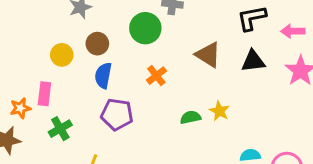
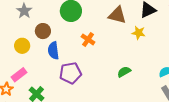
pink rectangle: (44, 94) -> (19, 75), turned 63
yellow star: (219, 111) -> (139, 33), moved
green semicircle: (190, 117) -> (124, 72), moved

